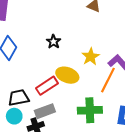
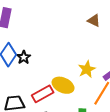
black star: (54, 42) -> (24, 57), moved

